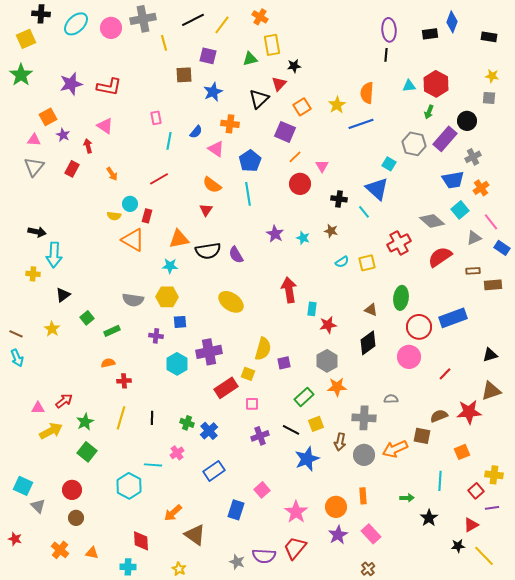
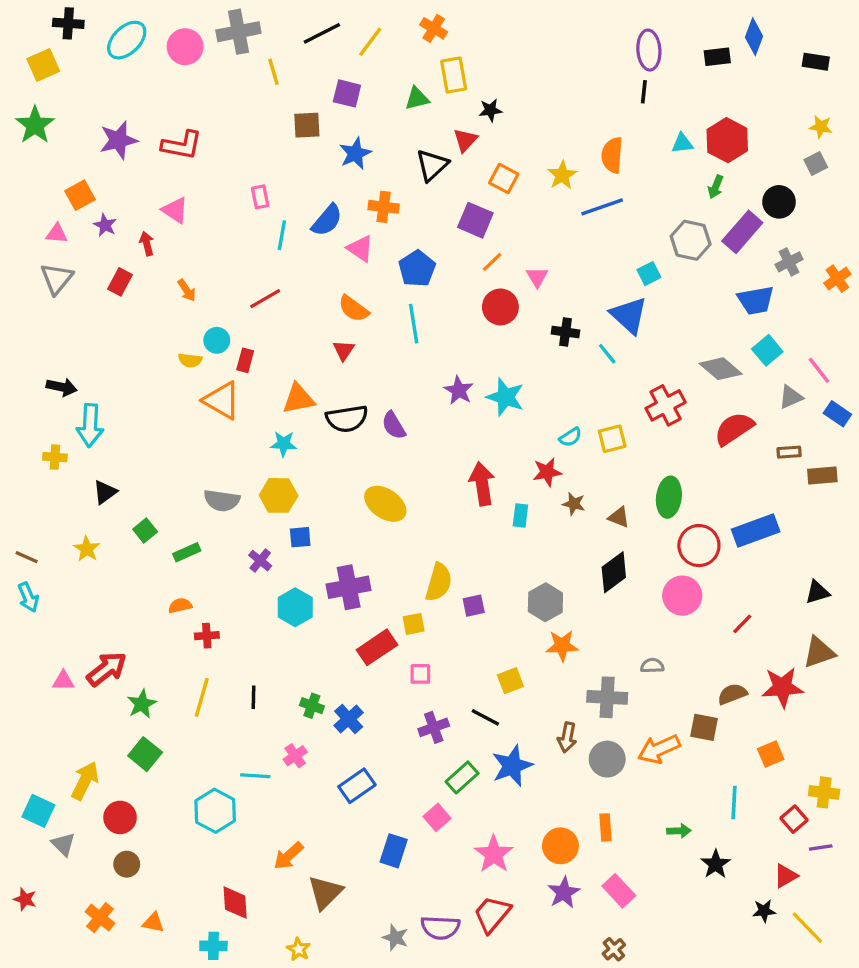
gray square: (489, 98) -> (816, 163), turned -32
orange square: (302, 107) -> (504, 179), turned -30
blue semicircle: (196, 132) -> (327, 220), size x1.5
cyan square: (389, 164) -> (649, 274), turned 32
orange cross: (481, 188) -> (837, 279), moved
brown star: (331, 231) -> (574, 504), moved
cyan star: (303, 238) -> (505, 397), size x1.6
red star: (328, 325) -> (547, 472), moved
purple cross: (156, 336) -> (260, 561), turned 32
yellow square: (248, 374) -> (414, 624), turned -32
green rectangle: (304, 397) -> (462, 777), moved
red arrow: (64, 401) -> (107, 669), size x1.4
yellow square: (316, 424) -> (510, 681), moved
yellow arrow: (51, 431) -> (85, 781), moved, turned -35
brown triangle: (195, 535) -> (325, 893), turned 40

